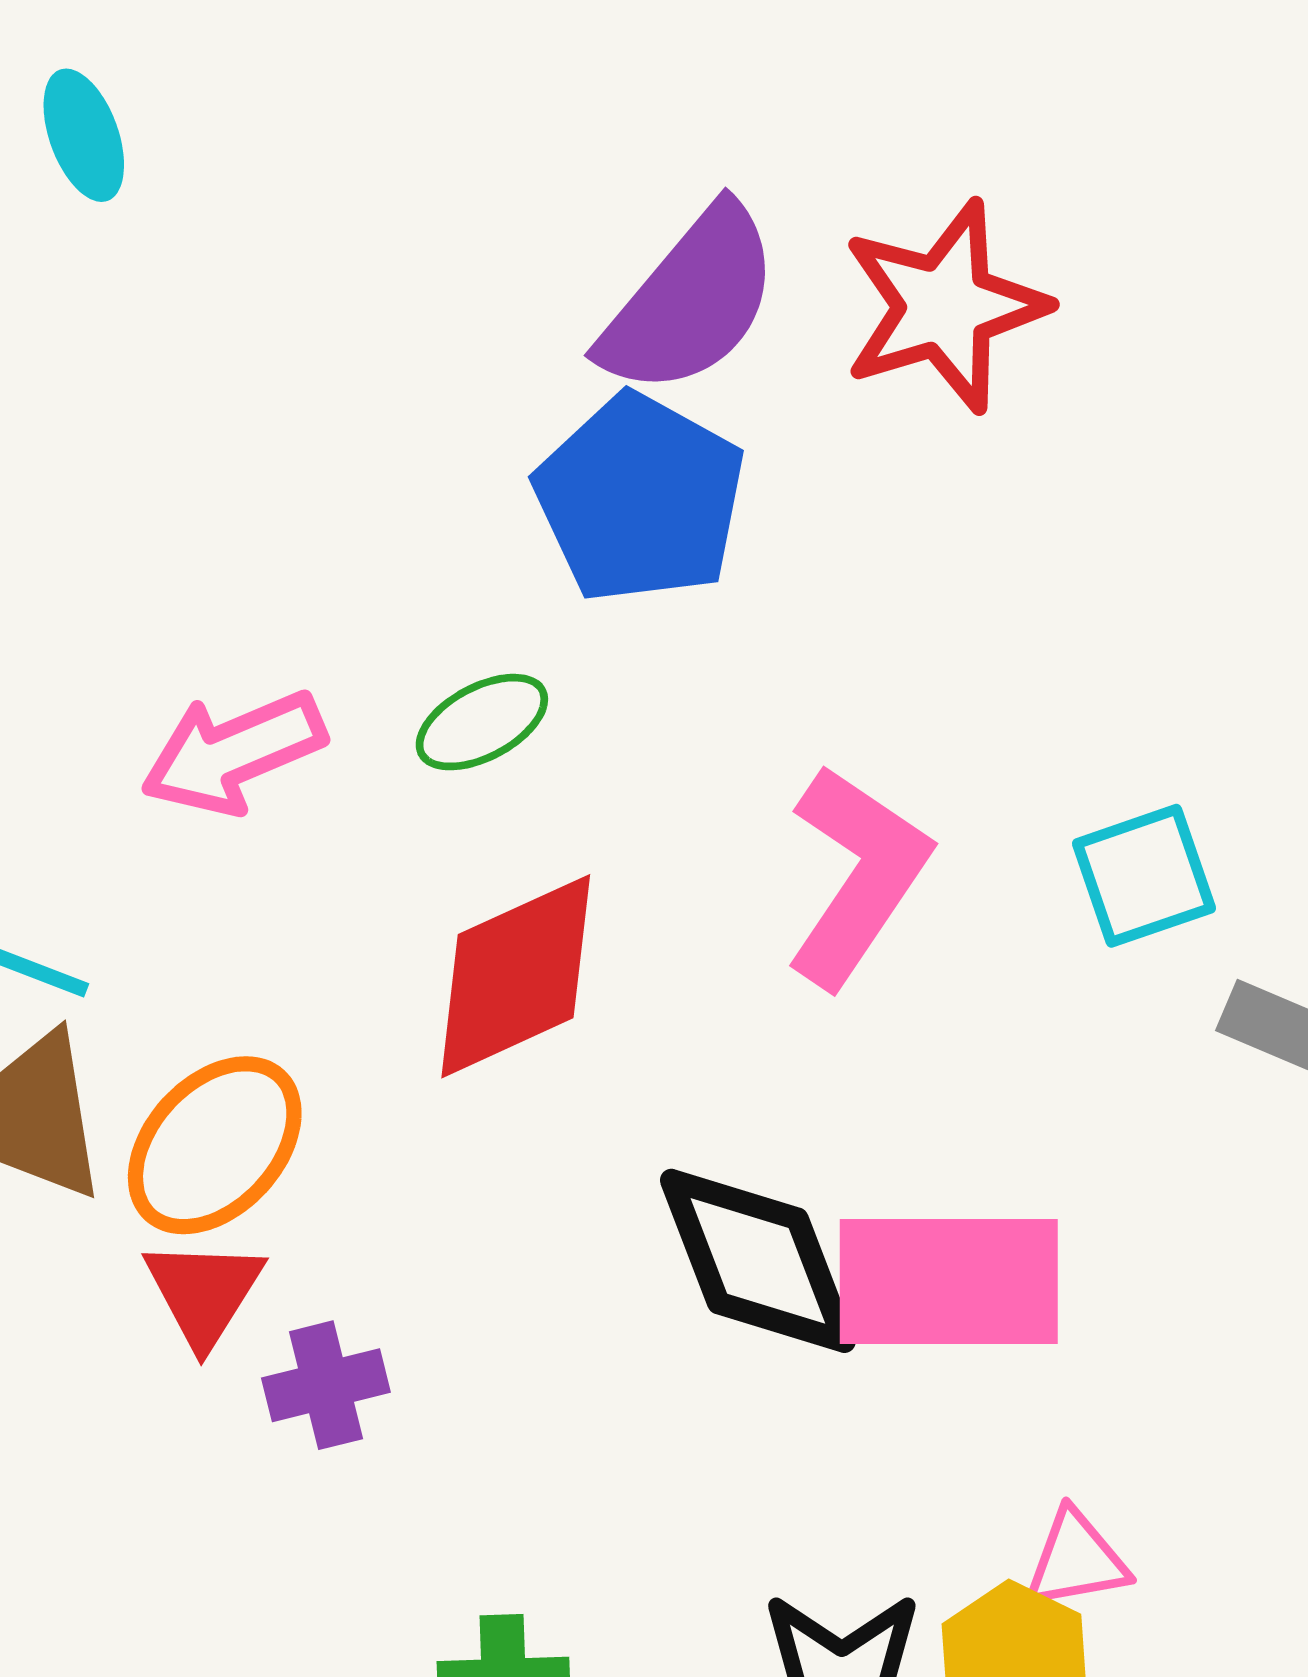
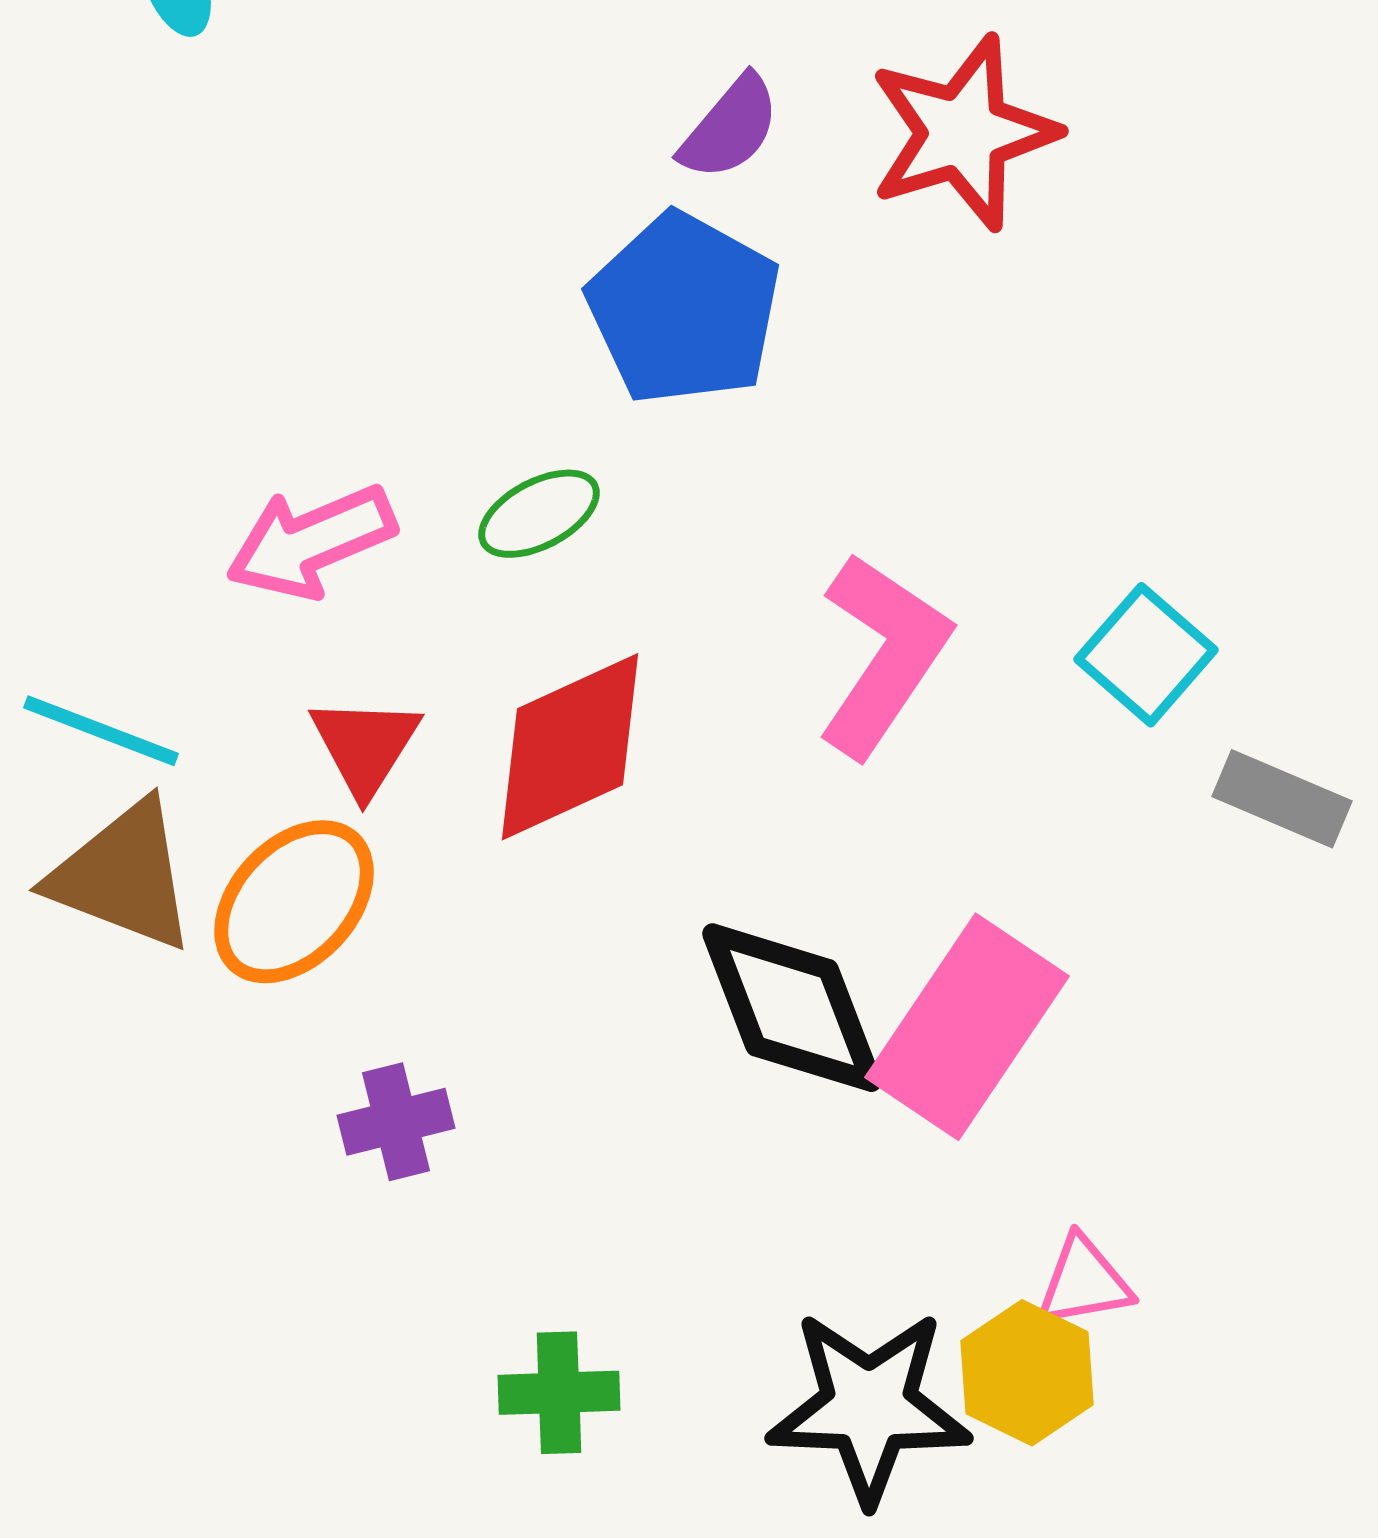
purple semicircle: (690, 301) -> (730, 128), size x0.6
cyan square: (1144, 876) -> (1146, 655), turned -30
pink rectangle: (949, 1282) -> (967, 1027), turned -56
red triangle: (204, 1292) -> (365, 746), moved

